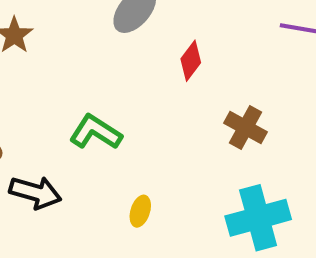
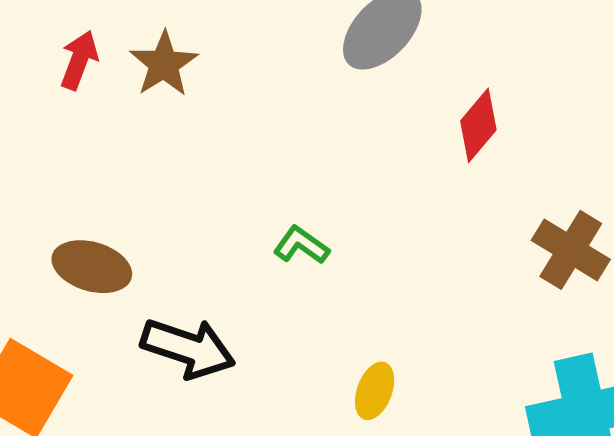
green L-shape: (96, 132) -> (301, 245), size x0.6

